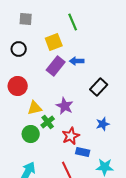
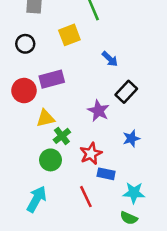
blue arrow: (77, 61) -> (110, 59), moved, turned -136
purple rectangle: (56, 66) -> (52, 79), moved, turned 36
purple star: (65, 106) -> (98, 111), moved
green circle: (31, 134) -> (50, 160), moved

